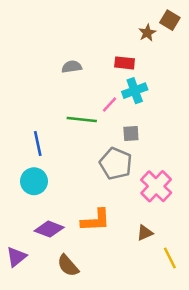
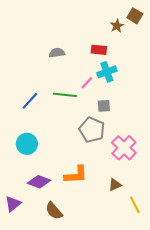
blue line: (38, 143) -> (30, 101), moved, turned 54

